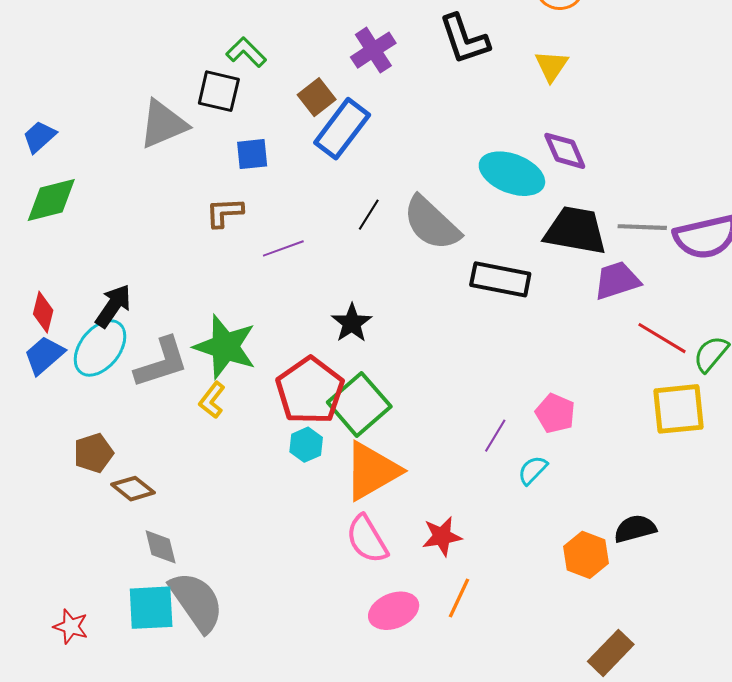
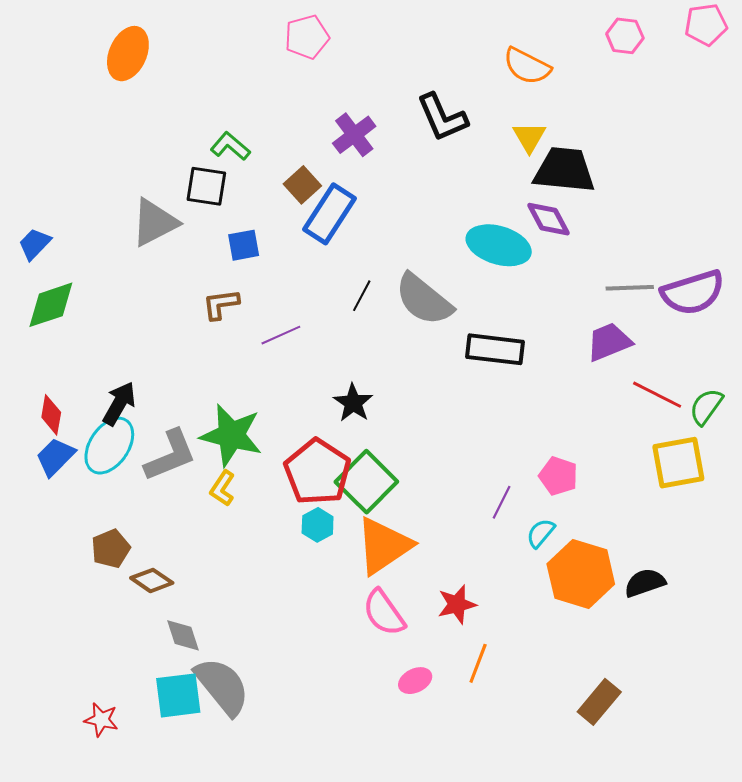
black trapezoid: (575, 230) -> (564, 170), moved
orange hexagon: (586, 555) -> (581, 574), moved, size x1.5
pink ellipse: (394, 611) -> (415, 681), size x0.7
brown rectangle: (611, 653) -> (599, 702), moved

